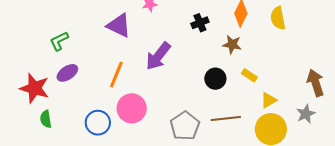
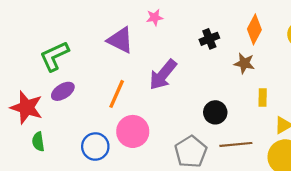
green L-shape: (59, 41) -> (54, 56), size x1.4
yellow rectangle: (249, 75) -> (263, 97), turned 56
black circle: (215, 79) -> (215, 112), moved

